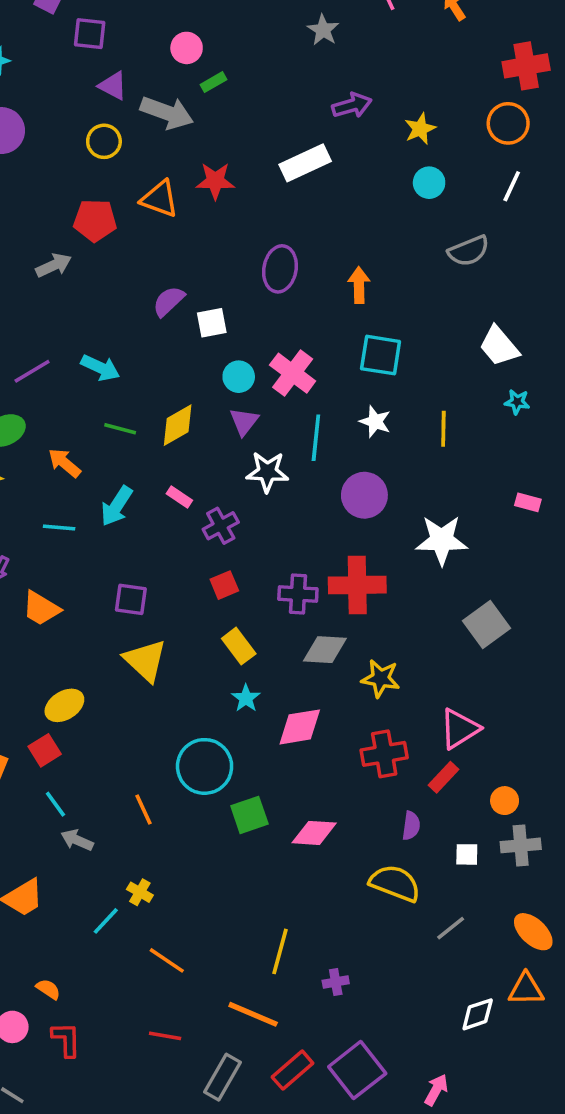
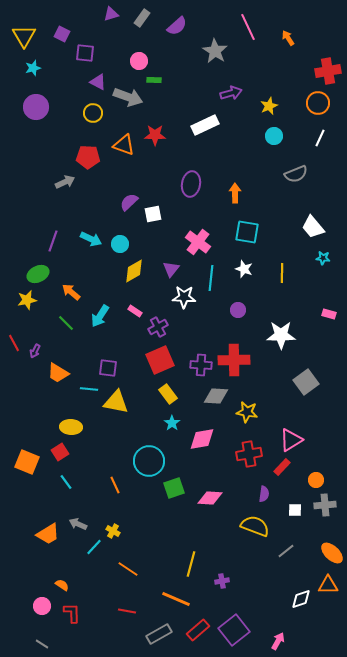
gray star: (323, 30) -> (215, 51), size x1.4
green rectangle: (214, 82) -> (154, 80), turned 32
purple line: (32, 371) -> (53, 241), turned -40
cyan circle: (239, 377) -> (120, 244), moved
green line: (120, 429) -> (66, 323), moved, turned 30
purple circle: (364, 495) -> (238, 310), size x0.6
cyan line: (59, 528) -> (89, 389), moved
red square: (224, 585) -> (160, 360), size x1.8
yellow triangle: (145, 660) -> (116, 402), turned -32
yellow ellipse: (64, 705) -> (71, 427), turned 35
gray arrow: (77, 840) -> (78, 524), moved
gray rectangle: (223, 1077) -> (159, 634), turned 30

